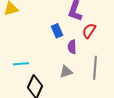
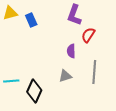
blue rectangle: (57, 31) -> (31, 20), moved
cyan line: (21, 64) -> (11, 81), moved

